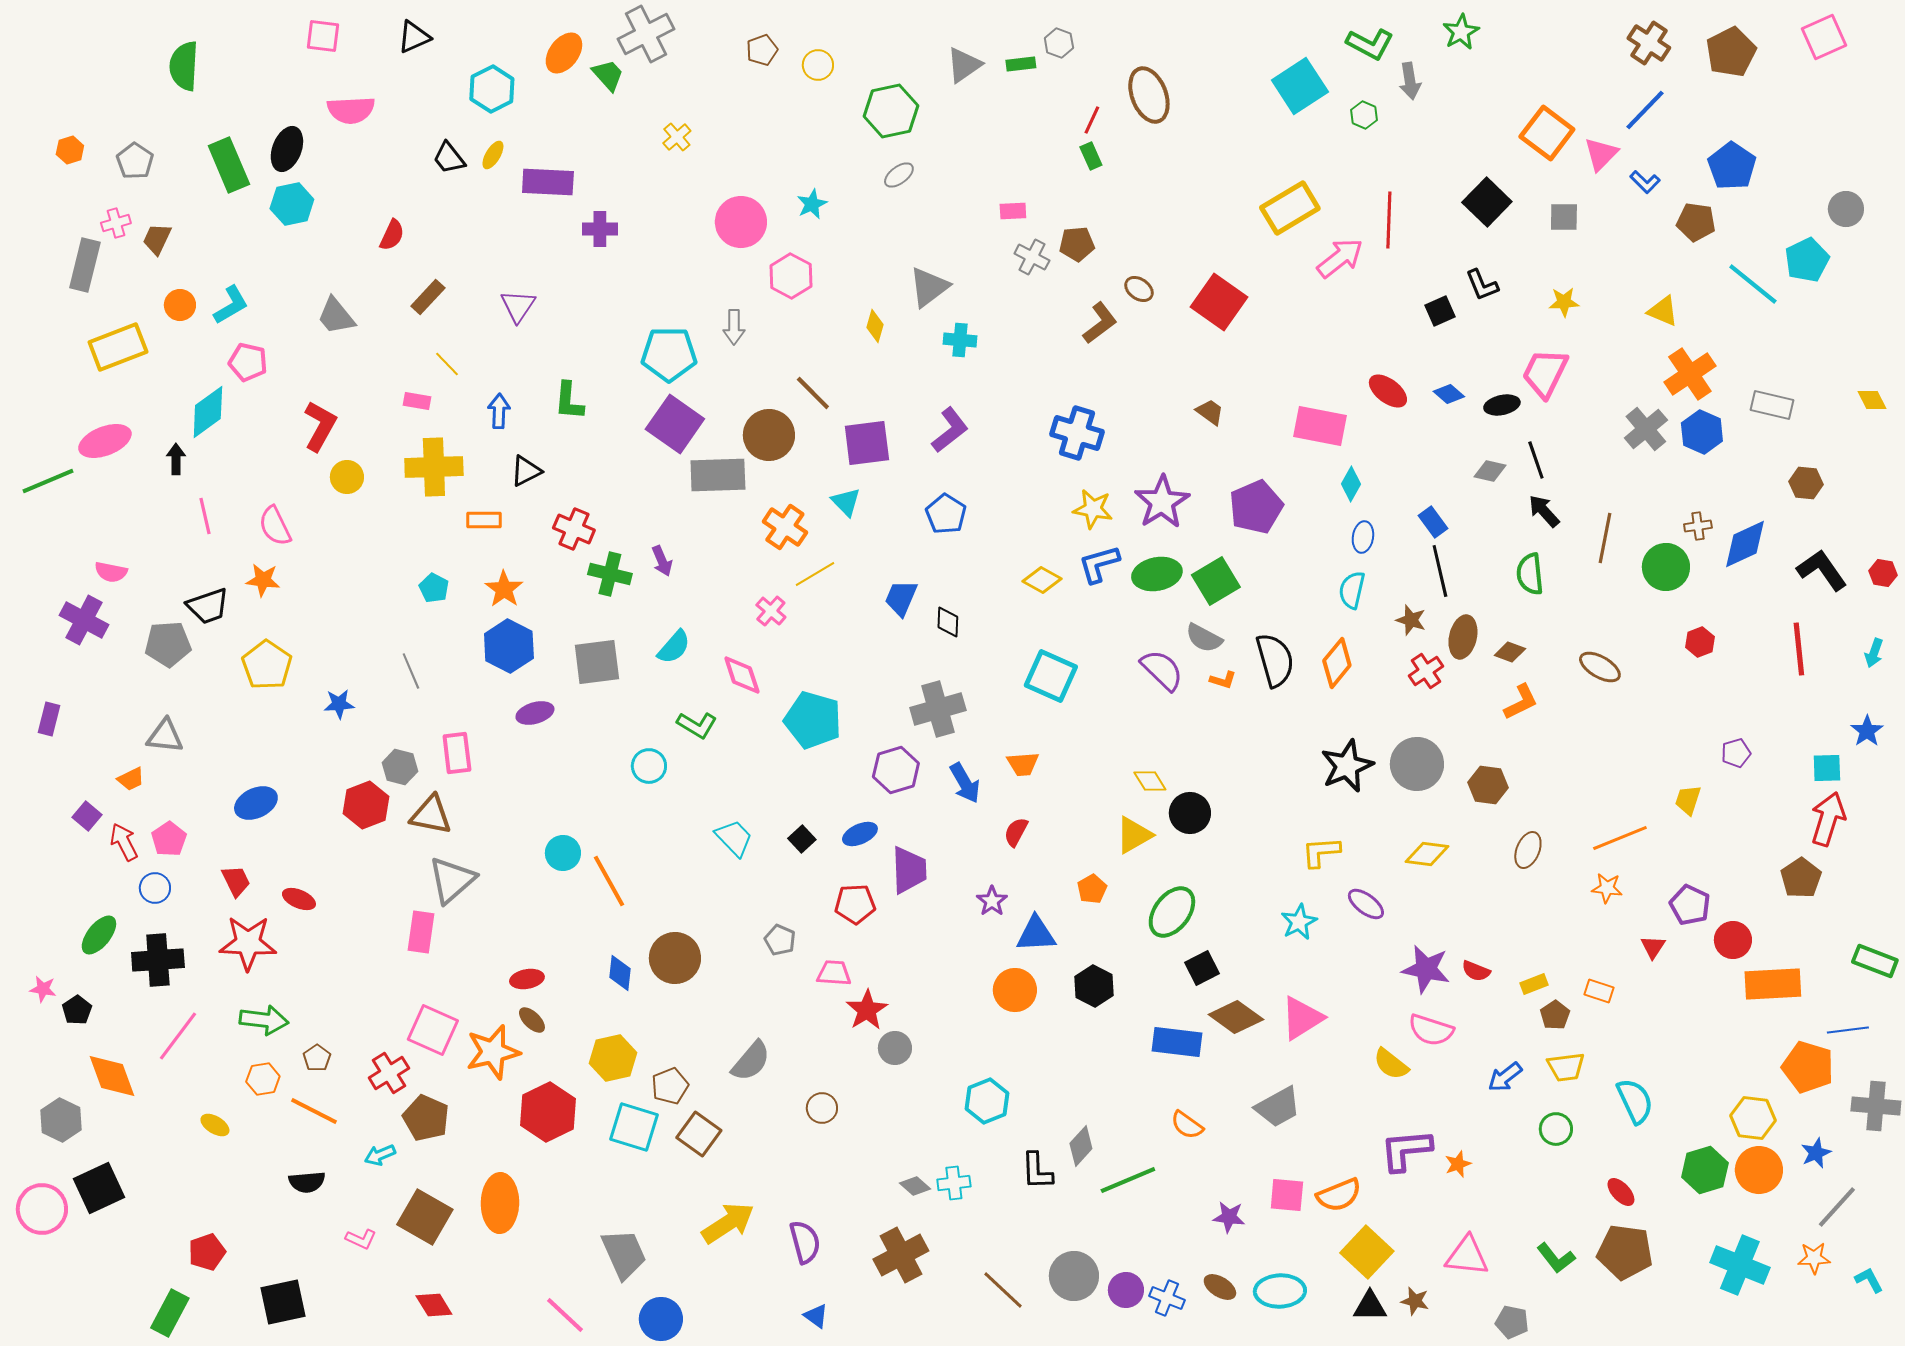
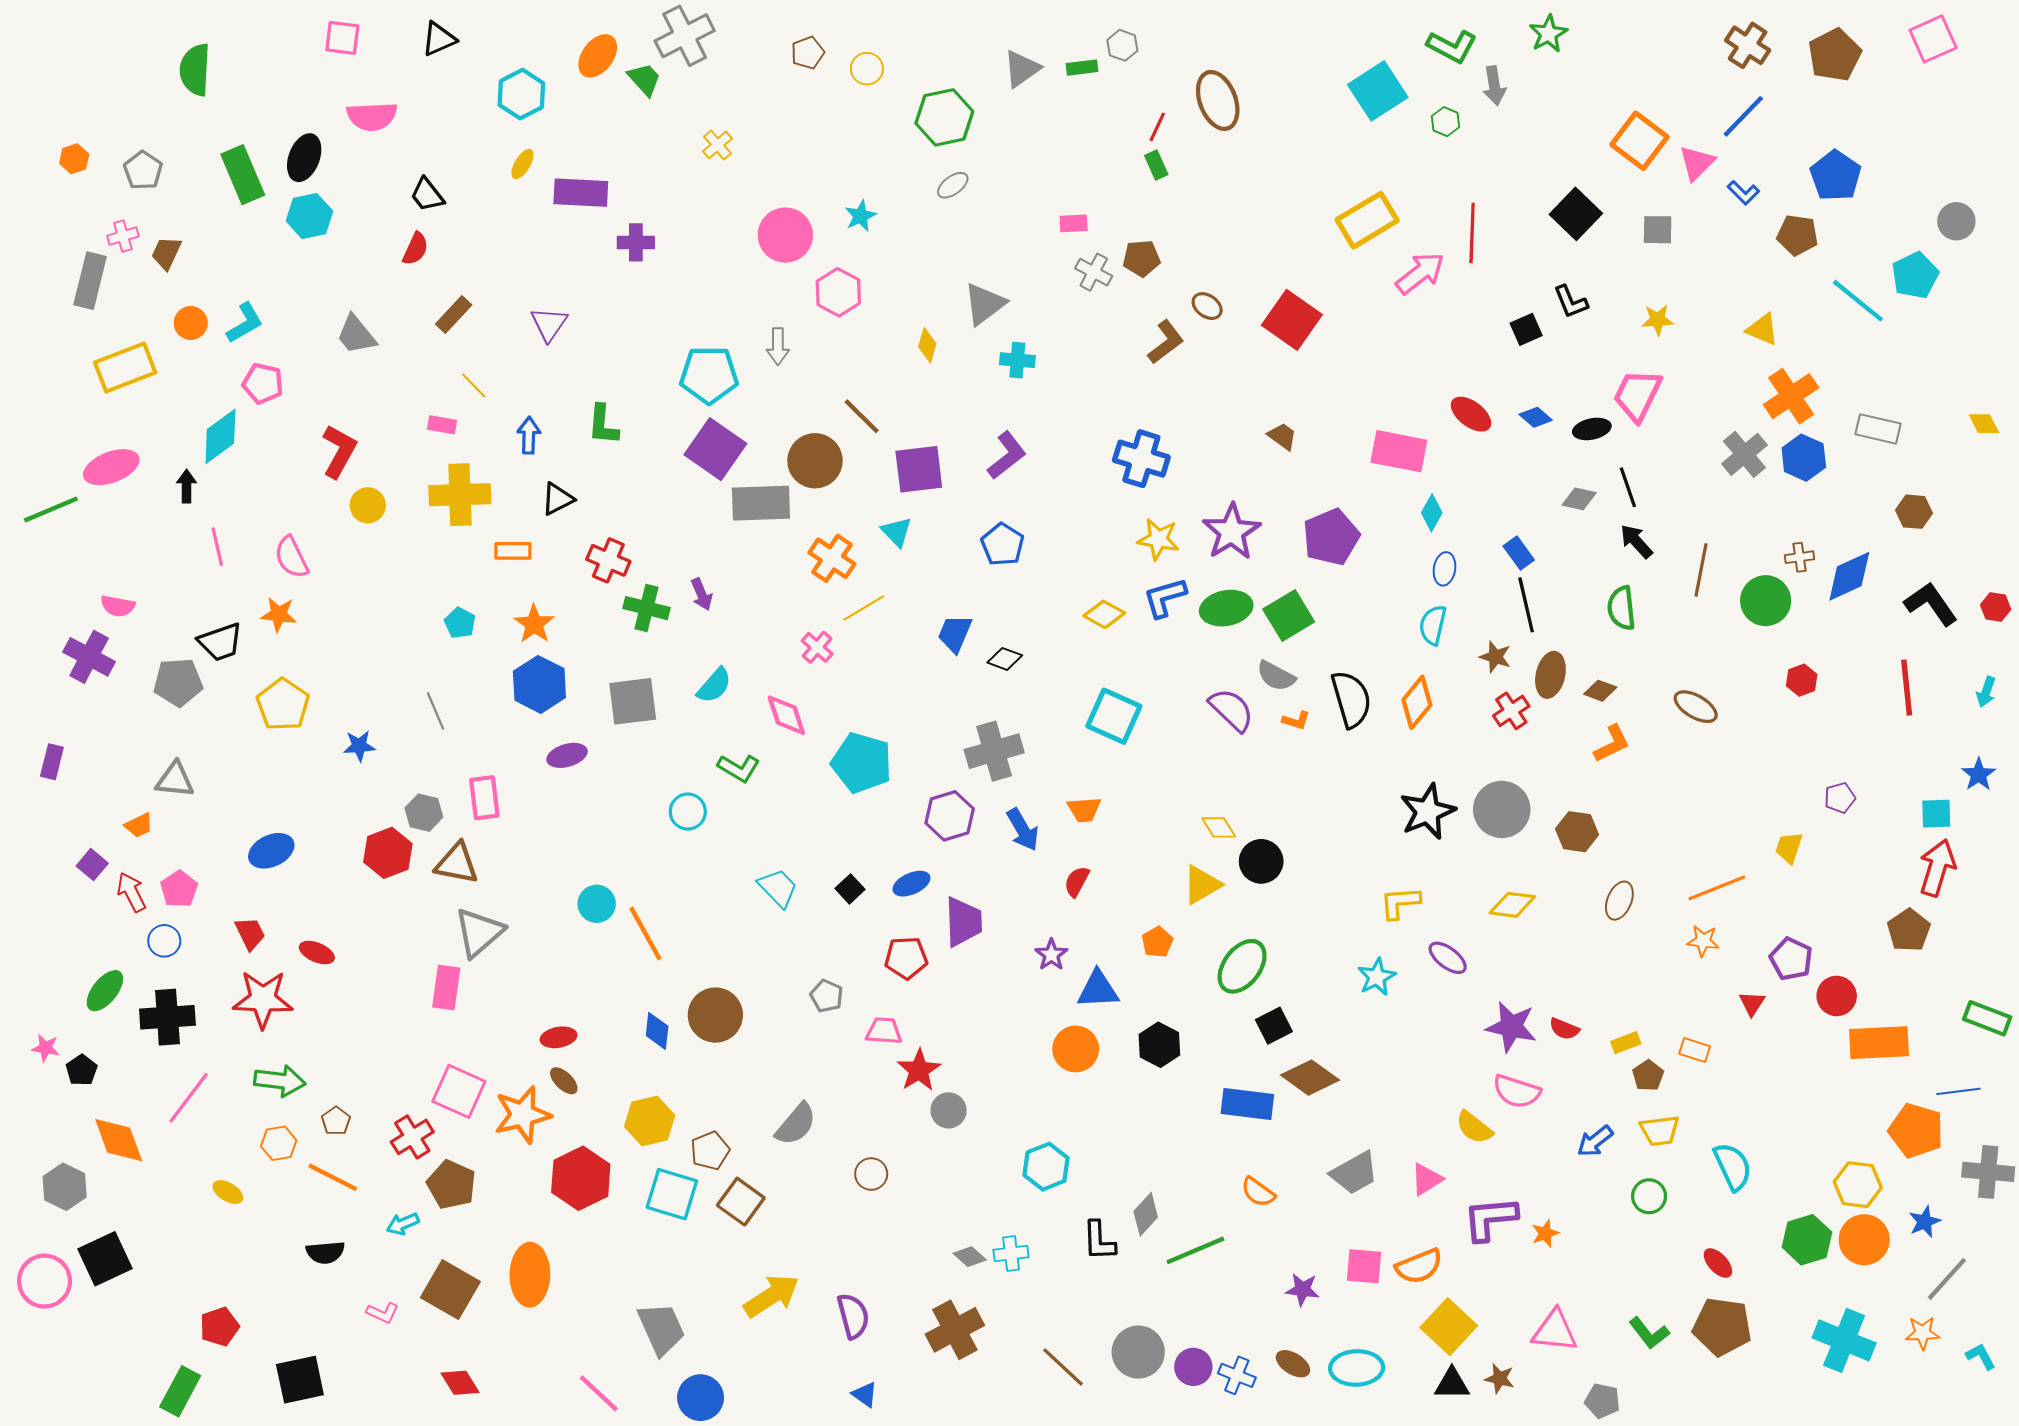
black trapezoid: (449, 158) -> (427, 195), moved
black diamond: (948, 622) -> (1005, 659), turned -72
pink triangle: (1302, 1018) -> (1426, 1179), moved, size x0.7

